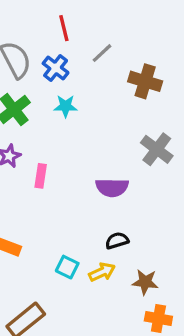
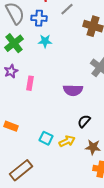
blue cross: (56, 68) -> (39, 18), turned -35
black semicircle: (117, 241) -> (84, 121), moved, turned -32

